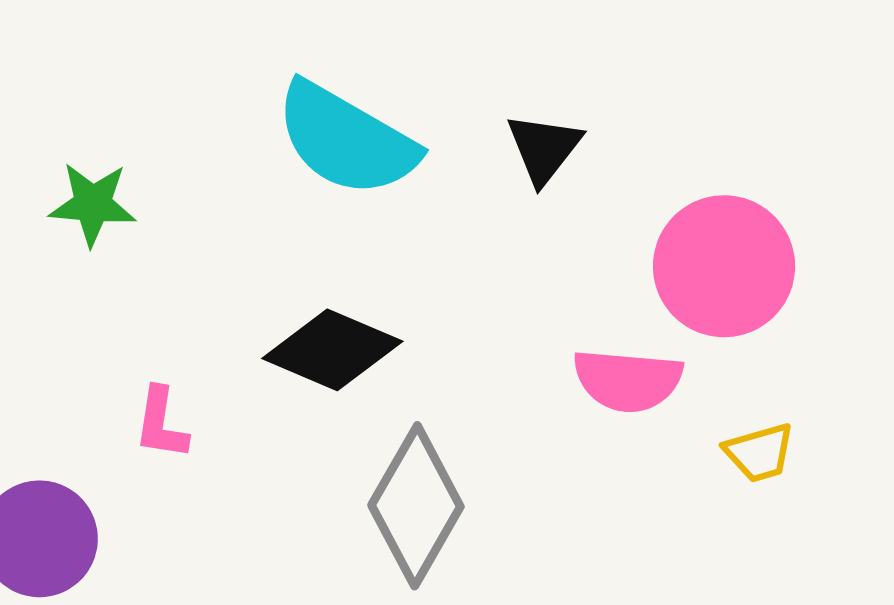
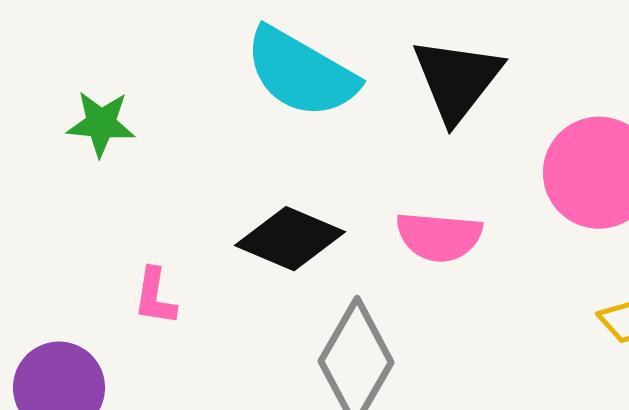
black triangle: (544, 148) -> (457, 80), size x1.5
pink semicircle: (628, 380) -> (439, 237), moved

